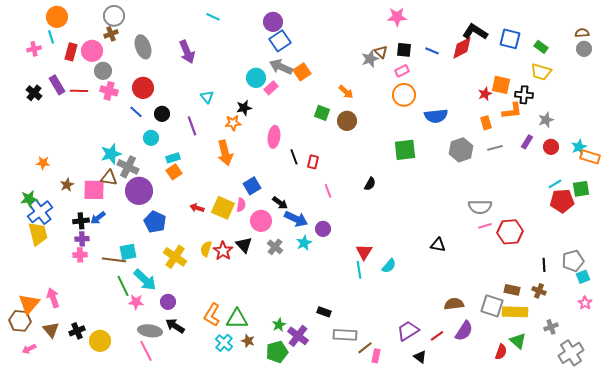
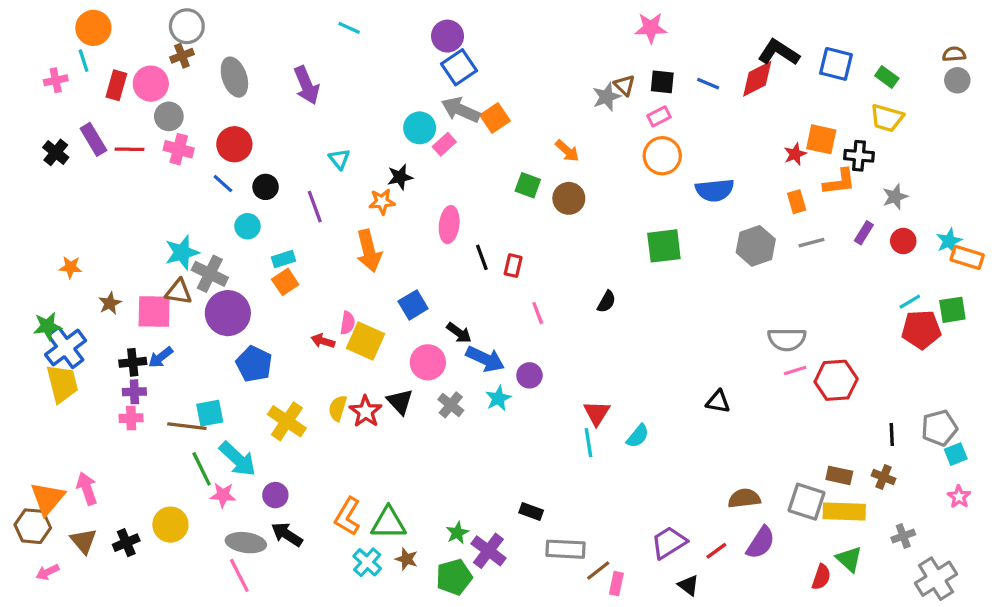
pink semicircle: (241, 205) -> (348, 323), moved
yellow circle: (100, 341) -> (170, 525), moved

